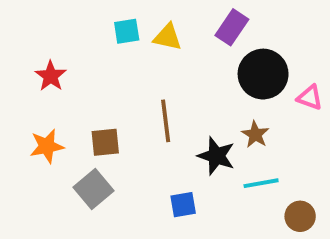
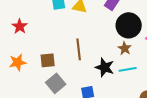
brown star: (255, 134) -> (125, 48), moved
cyan line: (261, 183) -> (128, 69), moved
gray square: (94, 189) -> (56, 83), moved

